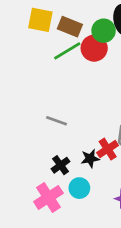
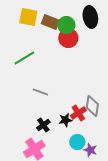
green circle: (104, 31) -> (66, 25), moved
green line: (67, 51) -> (24, 58), moved
cyan circle: (79, 188) -> (77, 142), moved

